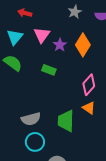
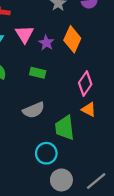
gray semicircle: (31, 119) -> (34, 110), moved
cyan circle: (35, 142) -> (46, 153), moved

